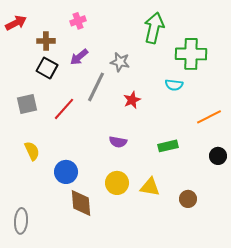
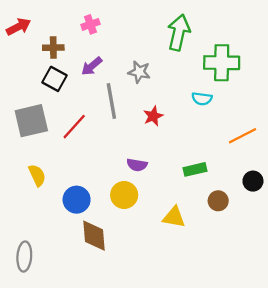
gray line: (96, 87) -> (111, 101), turned -36
gray square: (27, 104) -> (31, 121), size x1.4
yellow circle: (117, 183) -> (124, 195), moved
brown circle: (188, 199) -> (218, 201), moved

